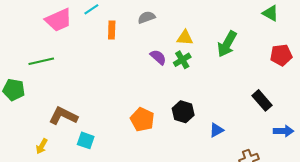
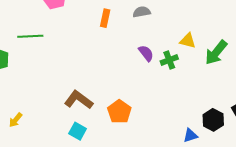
yellow triangle: (185, 38) -> (188, 41), moved
black hexagon: (183, 112) -> (213, 120), moved
brown L-shape: (63, 116) -> (79, 100), moved
cyan square: (86, 140) -> (78, 131), moved

